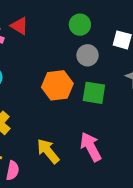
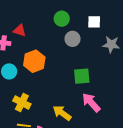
orange hexagon: (57, 85) -> (34, 61), moved
green square: (94, 93) -> (82, 76), moved

